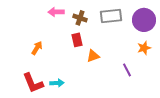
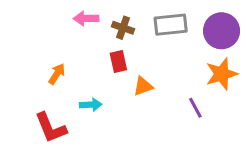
orange star: (144, 48) -> (222, 74), size x1.5
cyan arrow: (57, 83) -> (91, 105), moved

